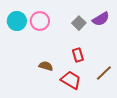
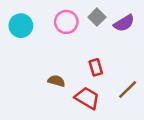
pink circle: (40, 21) -> (66, 22), moved
gray square: (79, 23) -> (97, 17), moved

